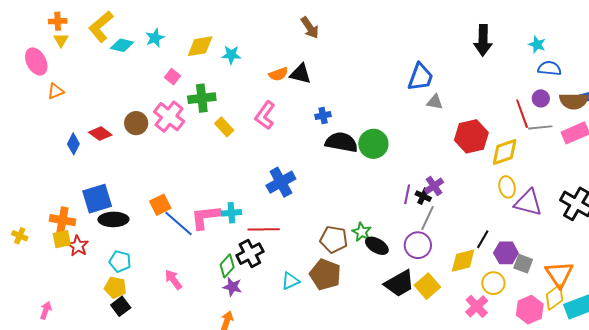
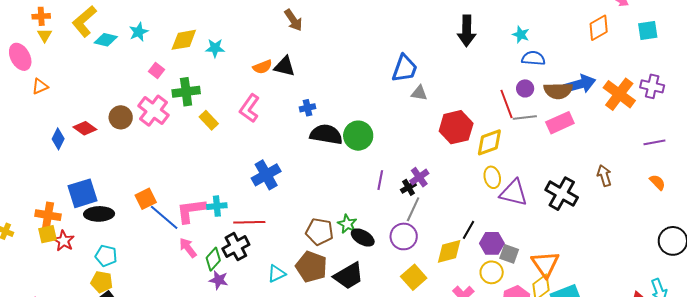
purple line: (407, 194) -> (380, 180), moved
black cross: (423, 196) -> (408, 187), turned 35
pink arrow: (173, 280) -> (188, 248), moved
black trapezoid: (399, 283) -> (349, 276), moved
yellow circle: (493, 283) -> (492, 272), moved

